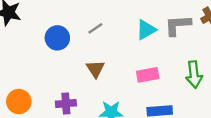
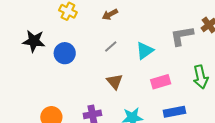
cyan triangle: (146, 30) -> (145, 51), moved
blue circle: (57, 38) -> (65, 53), moved

